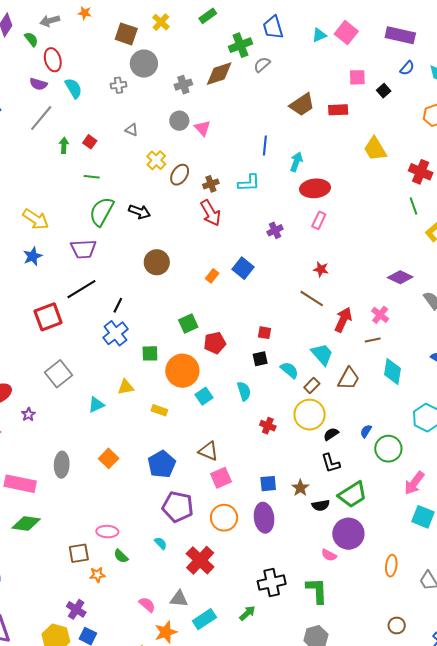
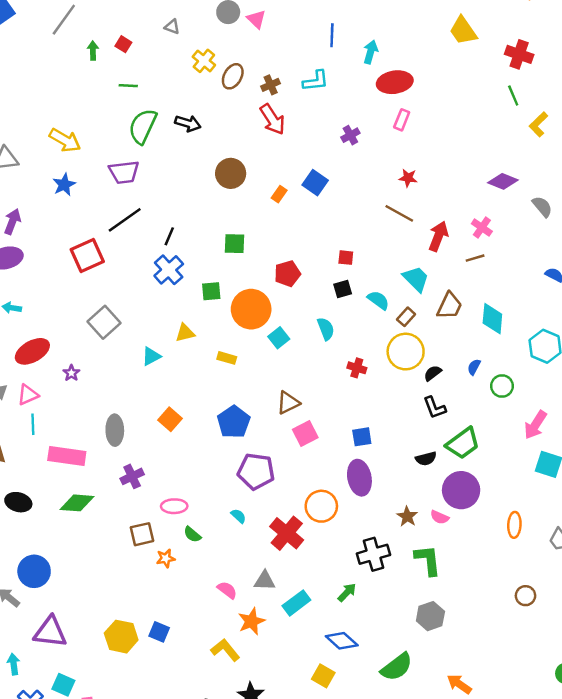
brown circle: (157, 262) -> (231, 173), moved
green square: (188, 323) -> (234, 244), moved, turned 30
cyan diamond: (392, 372) -> (492, 319), moved
green circle: (388, 449) -> (502, 386), size x0.7
brown triangle: (208, 451) -> (288, 403), turned -45
brown star: (300, 488) -> (407, 516), moved
orange circle: (224, 518) -> (321, 506), moved
purple cross: (76, 609) -> (132, 476), moved, turned 36

